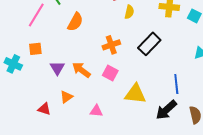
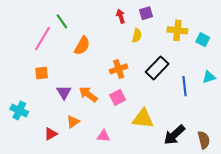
cyan cross: (13, 64) -> (19, 111), moved
pink square: (110, 73) -> (118, 97), turned 35
blue line: (176, 84) -> (185, 86), moved
red triangle: (44, 109) -> (51, 134), turned -48

